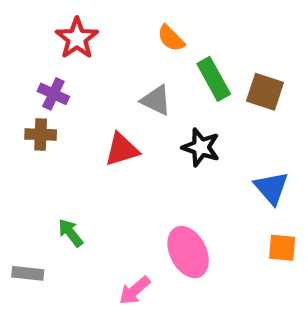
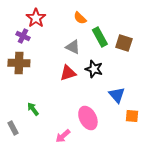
purple cross: (53, 94) -> (23, 36), moved
brown cross: (41, 134) -> (19, 63), size x1.5
red triangle: (122, 149) -> (68, 73), moved
blue triangle: (271, 188) -> (117, 95), moved
gray rectangle: (28, 273) -> (13, 128), turned 56

